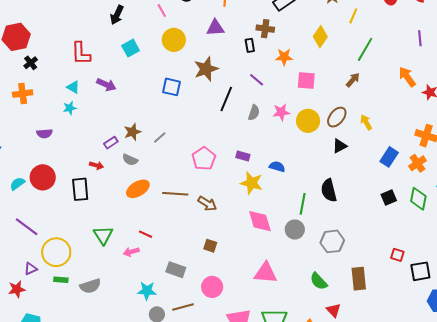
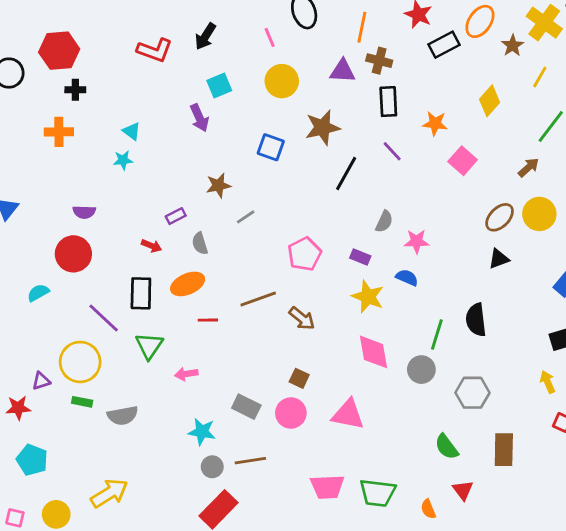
brown cross: (265, 29) -> (379, 61), moved
black rectangle: (250, 45) -> (388, 102), size x1.5
red L-shape: (81, 53) -> (155, 50), moved, turned -75
black cross: (31, 63) -> (75, 90), turned 32
pink square: (306, 81) -> (463, 161), turned 30
purple arrow: (106, 85) -> (199, 118), moved, turned 36
pink star: (281, 112) -> (417, 241), moved
gray semicircle: (254, 113) -> (384, 222), moved
yellow circle: (308, 121) -> (539, 214), moved
yellow arrow: (366, 122) -> (548, 382), moved
brown star: (132, 132) -> (218, 185), moved
purple semicircle: (44, 133) -> (84, 212), moved
gray semicircle: (130, 160) -> (200, 243), turned 42
cyan semicircle: (17, 184) -> (38, 293), moved
black rectangle: (80, 189) -> (141, 293), moved
orange ellipse: (138, 189) -> (188, 284), moved
brown line: (175, 194) -> (258, 299), turned -30
purple line: (27, 227) -> (104, 318), moved
red line: (146, 234) -> (208, 320), moved, turned -32
pink triangle: (266, 273) -> (348, 414), moved
pink circle: (212, 287) -> (291, 413), moved

